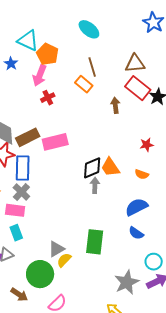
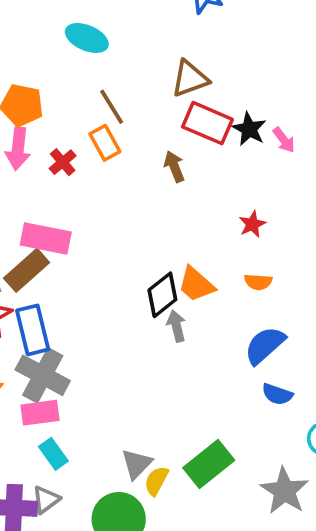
orange rectangle: (84, 84) -> (105, 143), turned 36
red cross: (48, 98) -> (63, 162), moved
pink rectangle: (55, 142) -> (46, 238), moved, turned 40
gray cross: (21, 192) -> (43, 375), size x1.5
green rectangle: (95, 242) -> (209, 464), moved, turned 60

